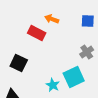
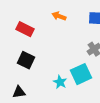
red rectangle: (37, 33) -> (25, 29), moved

